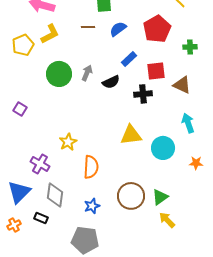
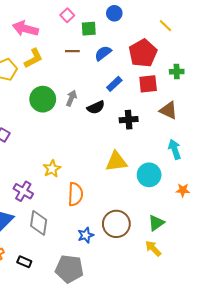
red square: (156, 71) -> (148, 84), moved
green triangle: (160, 197) -> (156, 223), moved
blue star: (92, 206) -> (86, 235), moved
black rectangle: (41, 218) -> (24, 262), moved

